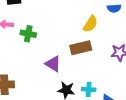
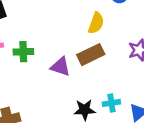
purple triangle: (53, 64) -> (60, 67), moved

